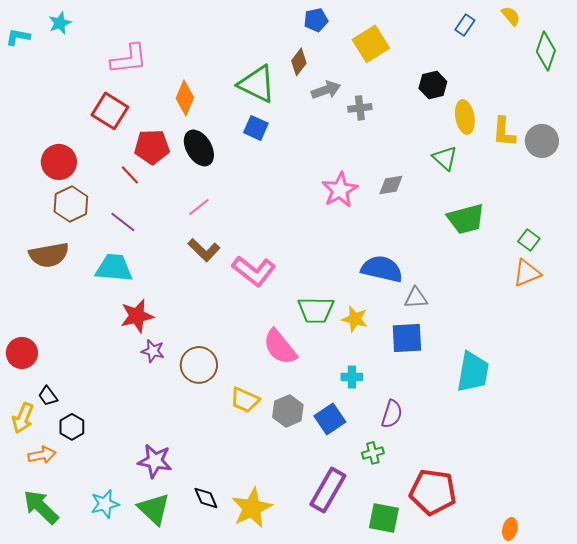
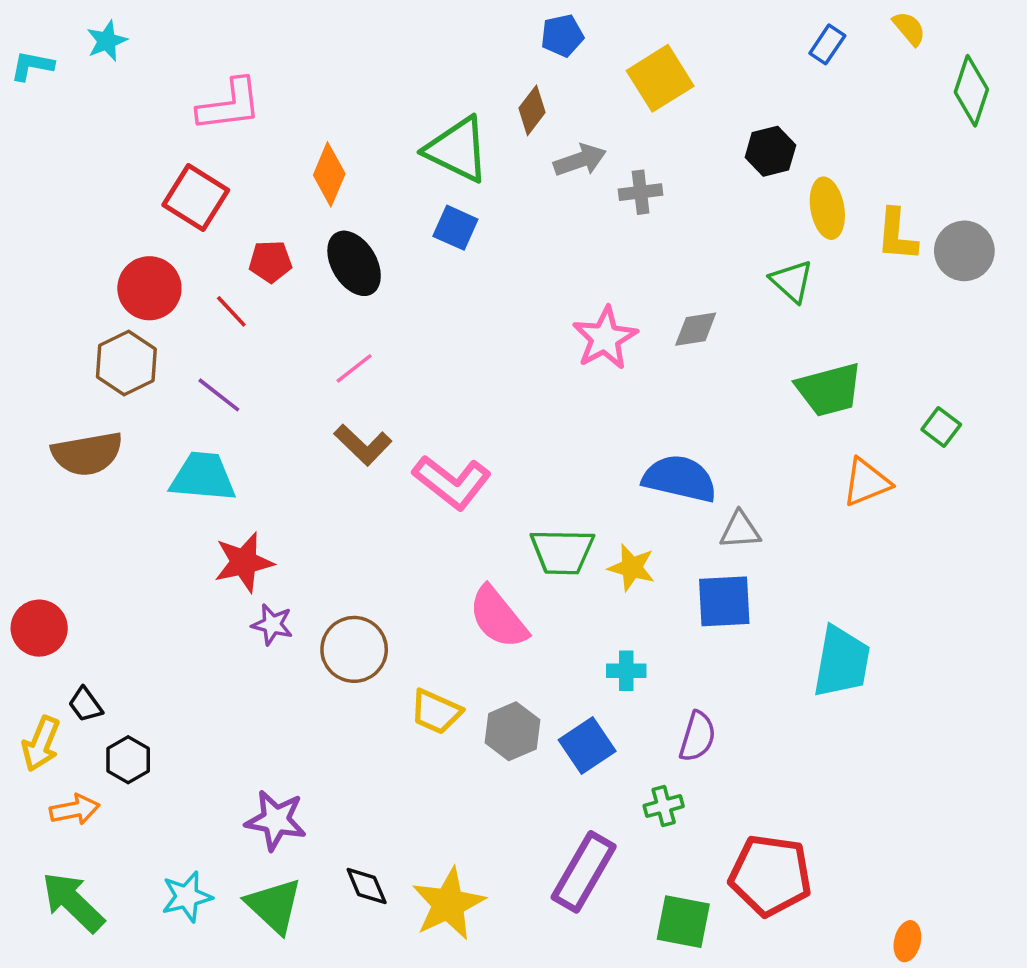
red pentagon: (152, 147) -> (270, 262), size x0.7
red circle: (59, 162) -> (149, 288), moved
orange triangle: (527, 273) -> (866, 482), moved

